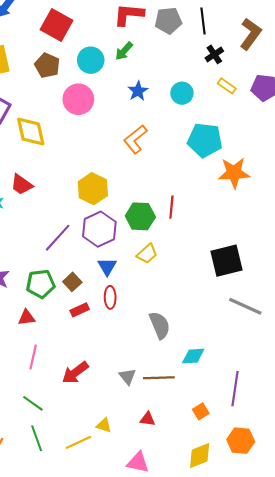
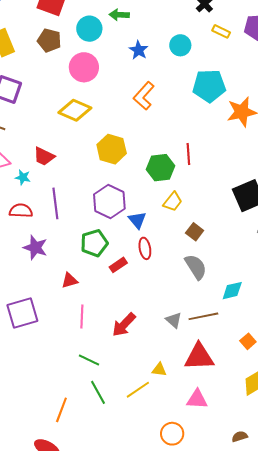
green arrow: (124, 51) -> (119, 15), turned 60
yellow diamond: (31, 132) -> (75, 110), moved, turned -44
purple hexagon: (99, 229) -> (109, 201), moved
purple line: (58, 238) -> (55, 203), moved, turned -40
brown square: (72, 282) -> (195, 232), moved
green pentagon: (41, 284) -> (94, 243), moved
red triangle: (148, 419) -> (199, 357), size x2.0

